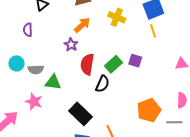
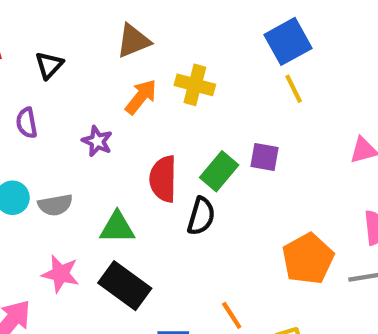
yellow cross: (117, 17) -> (195, 85), moved
purple star: (71, 45) -> (97, 141), moved
green triangle: (53, 82) -> (117, 227), moved
black rectangle: (81, 114) -> (125, 286), moved

